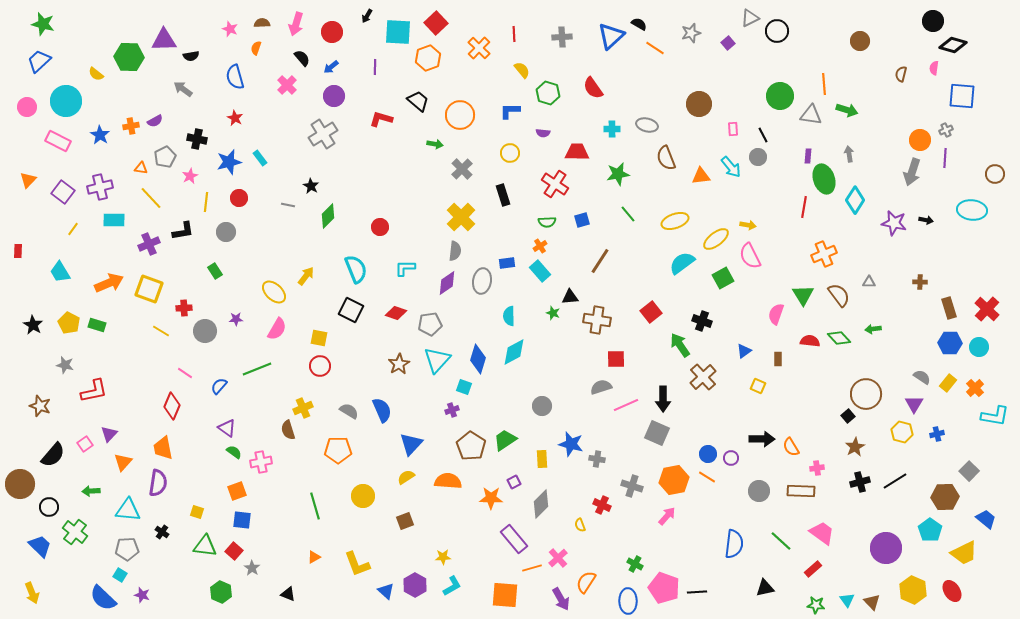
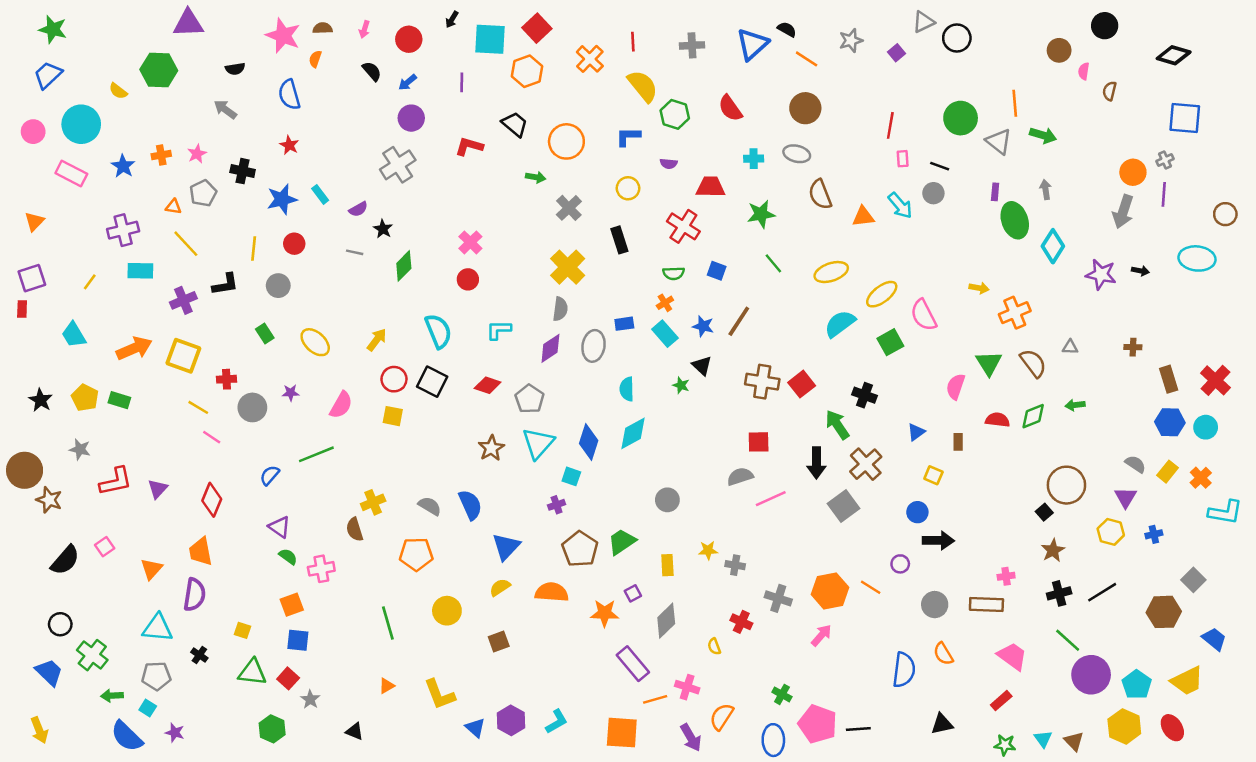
black circle: (933, 21) -> (1105, 26), moved
pink arrow: (296, 24) -> (364, 29), size x0.6
pink star: (230, 29) -> (283, 36), size x1.8
purple triangle: (164, 40) -> (188, 23), moved
pink semicircle: (934, 68) -> (1084, 71), moved
yellow semicircle: (522, 70) -> (643, 86), size x1.6
pink cross: (287, 85) -> (470, 242), moved
brown circle: (699, 104) -> (805, 108), moved
gray triangle: (811, 115) -> (999, 141), turned 30
purple semicircle: (155, 121) -> (358, 209), moved
black line: (763, 135) -> (940, 166), turned -42
pink star: (190, 176) -> (197, 154), moved
purple square: (63, 192) -> (32, 278), moved, turned 35
red line: (804, 207) -> (890, 125), moved
blue square: (582, 220) -> (717, 271), turned 35
yellow arrow: (748, 225) -> (979, 288), moved
yellow ellipse: (274, 292) -> (315, 342), moved
black triangle: (570, 297) -> (702, 366), turned 48
brown cross: (597, 320) -> (762, 382), moved
gray pentagon: (430, 324) -> (529, 399), turned -30
green diamond: (839, 338) -> (1033, 416), turned -70
red circle: (320, 366) -> (394, 379), moved
pink line: (185, 373) -> (212, 437), moved
black arrow: (663, 399) -> (816, 463), moved
gray square: (657, 433) -> (844, 506), moved, turned 30
purple triangle: (109, 434) -> (158, 489), moved
blue star: (571, 444) -> (703, 326), moved, size x0.7
orange semicircle: (791, 447) -> (943, 654), moved
blue circle: (708, 454) -> (917, 512), moved
brown circle: (20, 484) -> (25, 470), moved
green arrow: (91, 491) -> (112, 696), moved
cyan pentagon: (930, 530) -> (1137, 685), moved
green line: (781, 541) -> (1068, 640), moved
yellow star: (443, 557) -> (708, 550), moved
pink cross: (558, 558) -> (687, 687), turned -30

